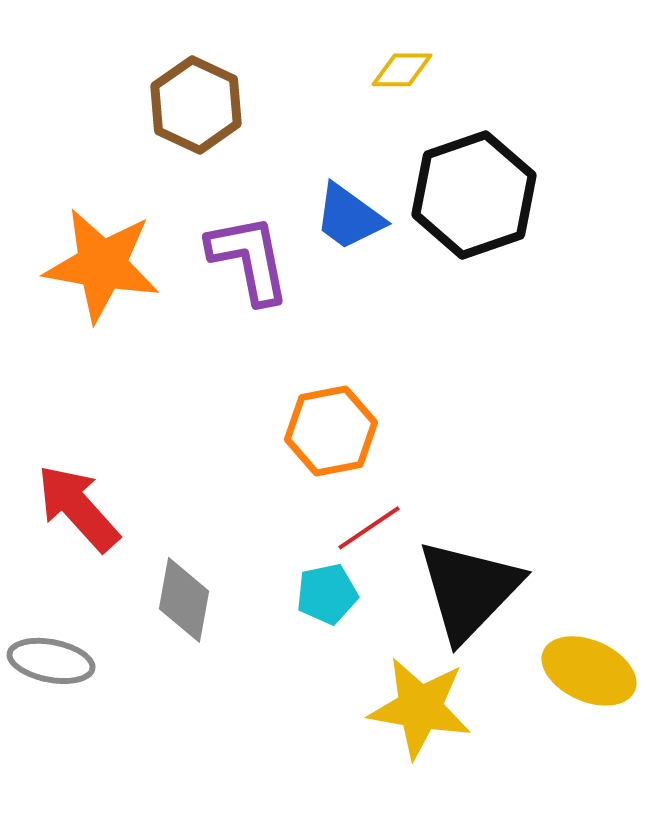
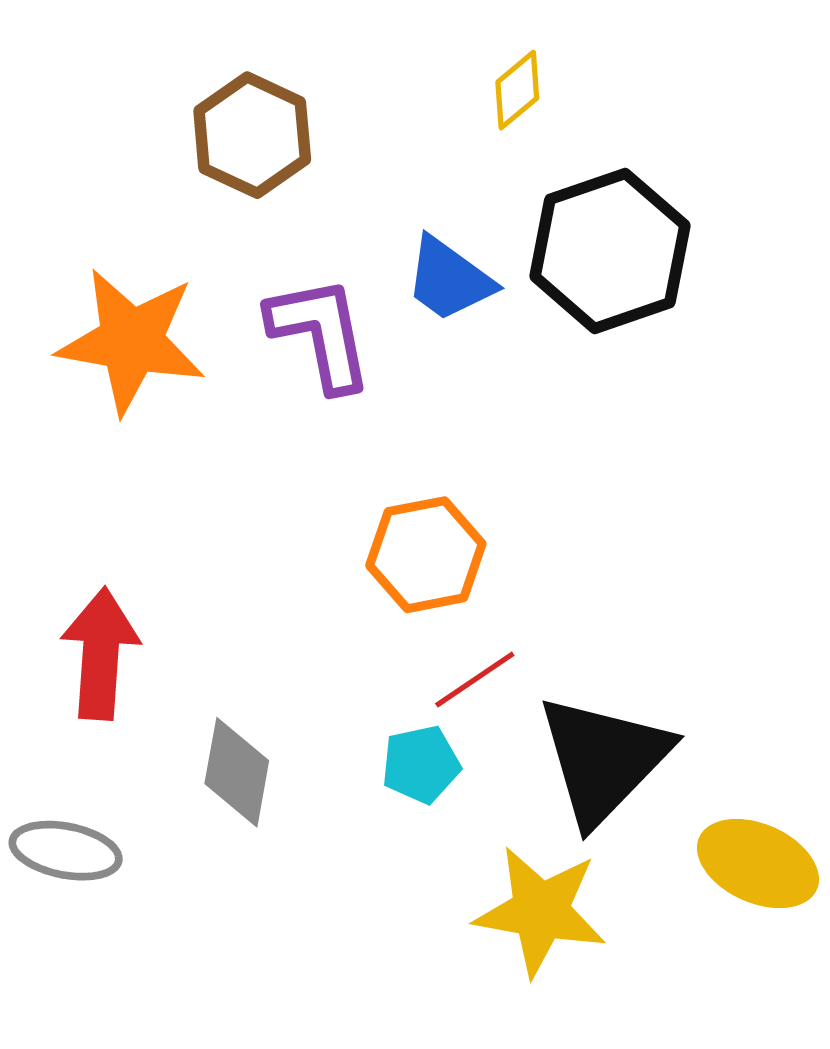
yellow diamond: (402, 70) -> (517, 90), turned -40
red arrow: (78, 508) -> (100, 654), turned 46

